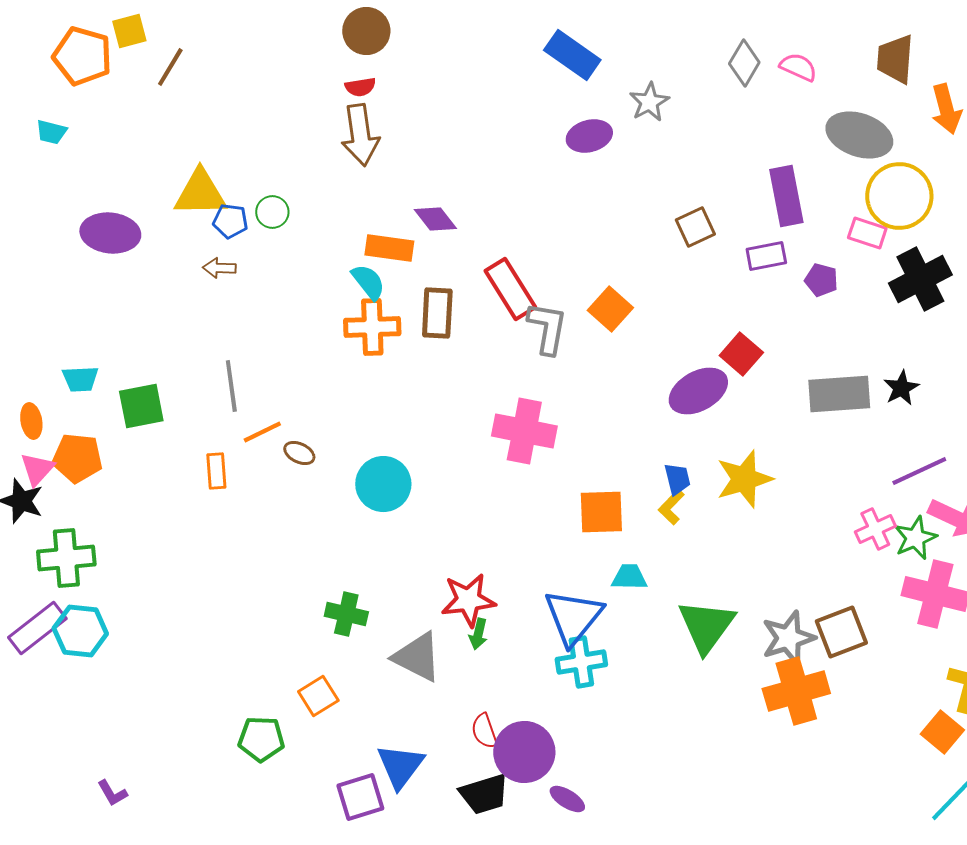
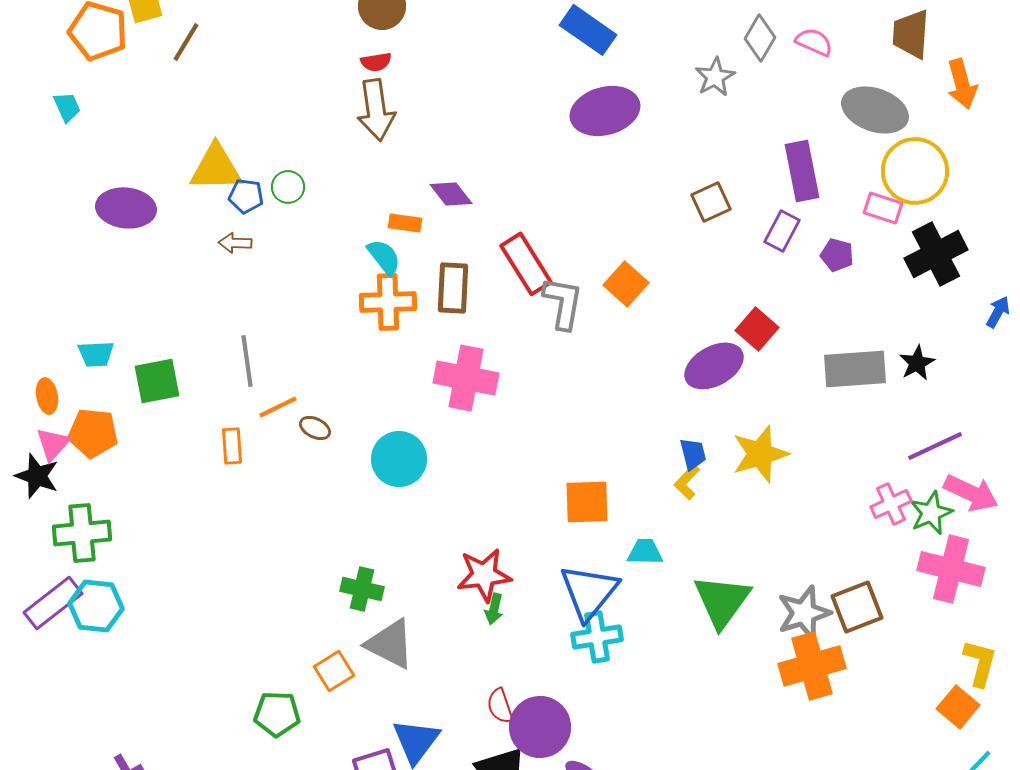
gray star: (649, 102) -> (715, 77), moved
cyan trapezoid: (51, 132) -> (67, 107), turned -128
purple ellipse: (589, 136) -> (605, 111), size x1.5
orange rectangle: (389, 248) -> (405, 223), size x0.7
purple rectangle: (766, 256) -> (782, 231), turned -51
pink cross: (524, 431) -> (466, 378), moved
orange square: (601, 512) -> (587, 502), moved
gray triangle: (417, 657) -> (390, 644), moved

